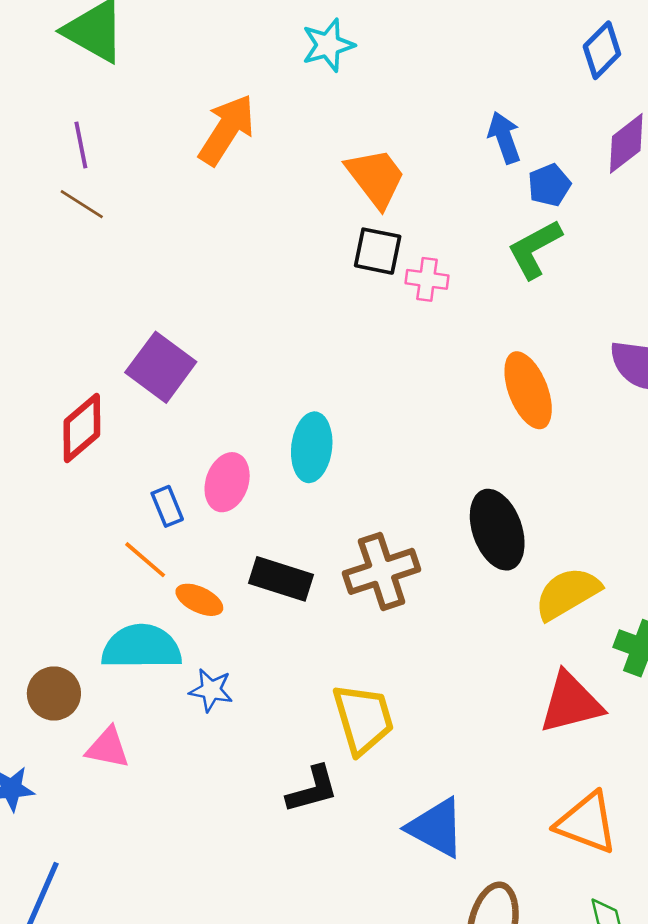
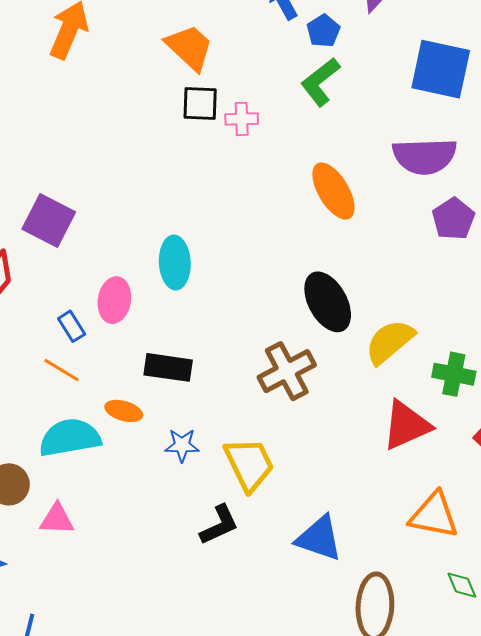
brown cross: (382, 571) -> (287, 371), moved
orange ellipse: (199, 600) -> (124, 411), moved
blue star: (211, 690) -> (182, 445), moved

